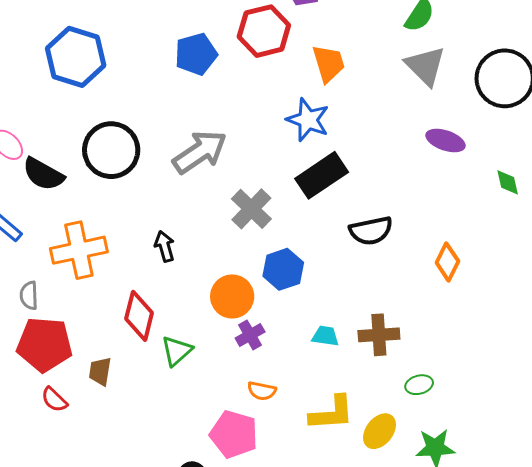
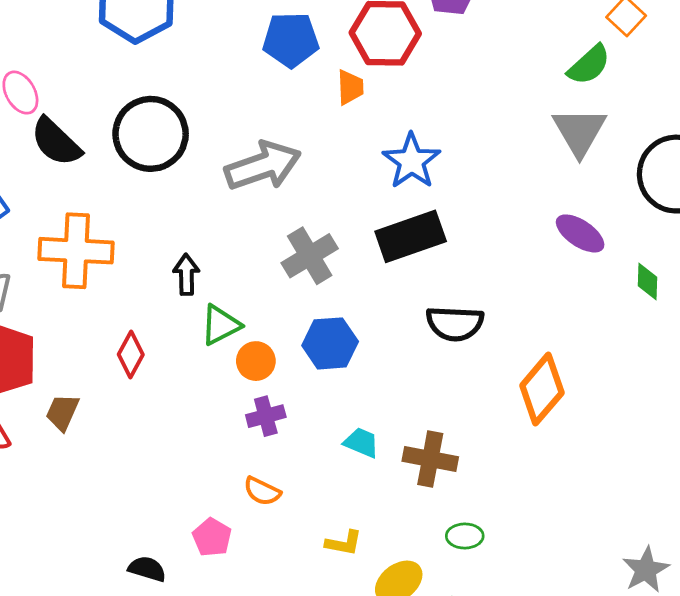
orange trapezoid: (329, 63) -> (350, 87), moved, size x0.7
green diamond: (508, 182) -> (648, 281), moved
orange diamond: (447, 262) -> (542, 389), size x1.4
orange circle: (232, 296) -> (256, 361), size x0.7
red diamond: (139, 316) -> (131, 354), size x0.7
green triangle: (177, 351) -> (221, 325), moved
yellow L-shape: (332, 413) -> (344, 543), size x0.6
pink pentagon: (234, 434) -> (212, 537), size x0.6

